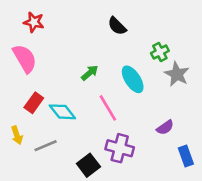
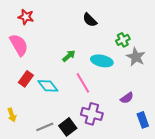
cyan ellipse: (133, 79) -> (102, 61), turned -45
yellow arrow: (17, 135) -> (12, 115), moved
gray line: (46, 146) -> (45, 127), moved

